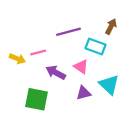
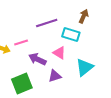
cyan triangle: (109, 85) -> (85, 67), turned 42
purple triangle: (84, 93) -> (55, 76), moved
green square: (37, 99) -> (22, 84), turned -30

